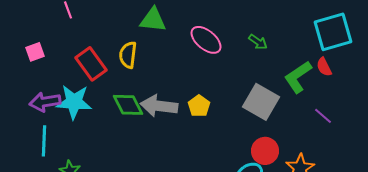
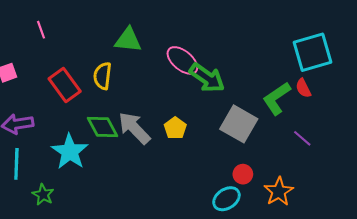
green arrow: (258, 42) -> (207, 78), moved, size x1.8
cyan star: (74, 102) -> (70, 152), moved, turned 30
gray arrow: (159, 106) -> (134, 128), turned 39
red circle: (265, 151) -> (243, 174), size x0.7

